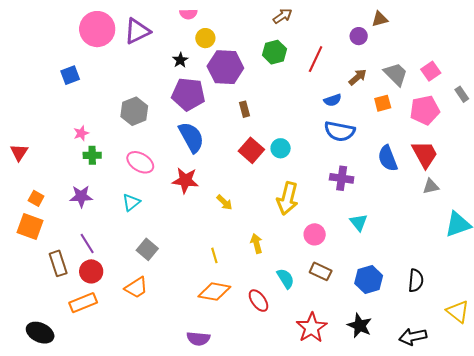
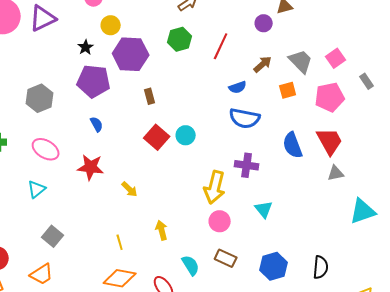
blue semicircle: (191, 137) -> (97, 124), size x0.5
yellow arrow: (288, 198) -> (215, 187), moved

